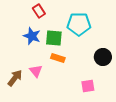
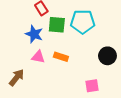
green square: (54, 38) -> (57, 25), moved
pink triangle: (36, 71) -> (38, 57), moved, turned -40

